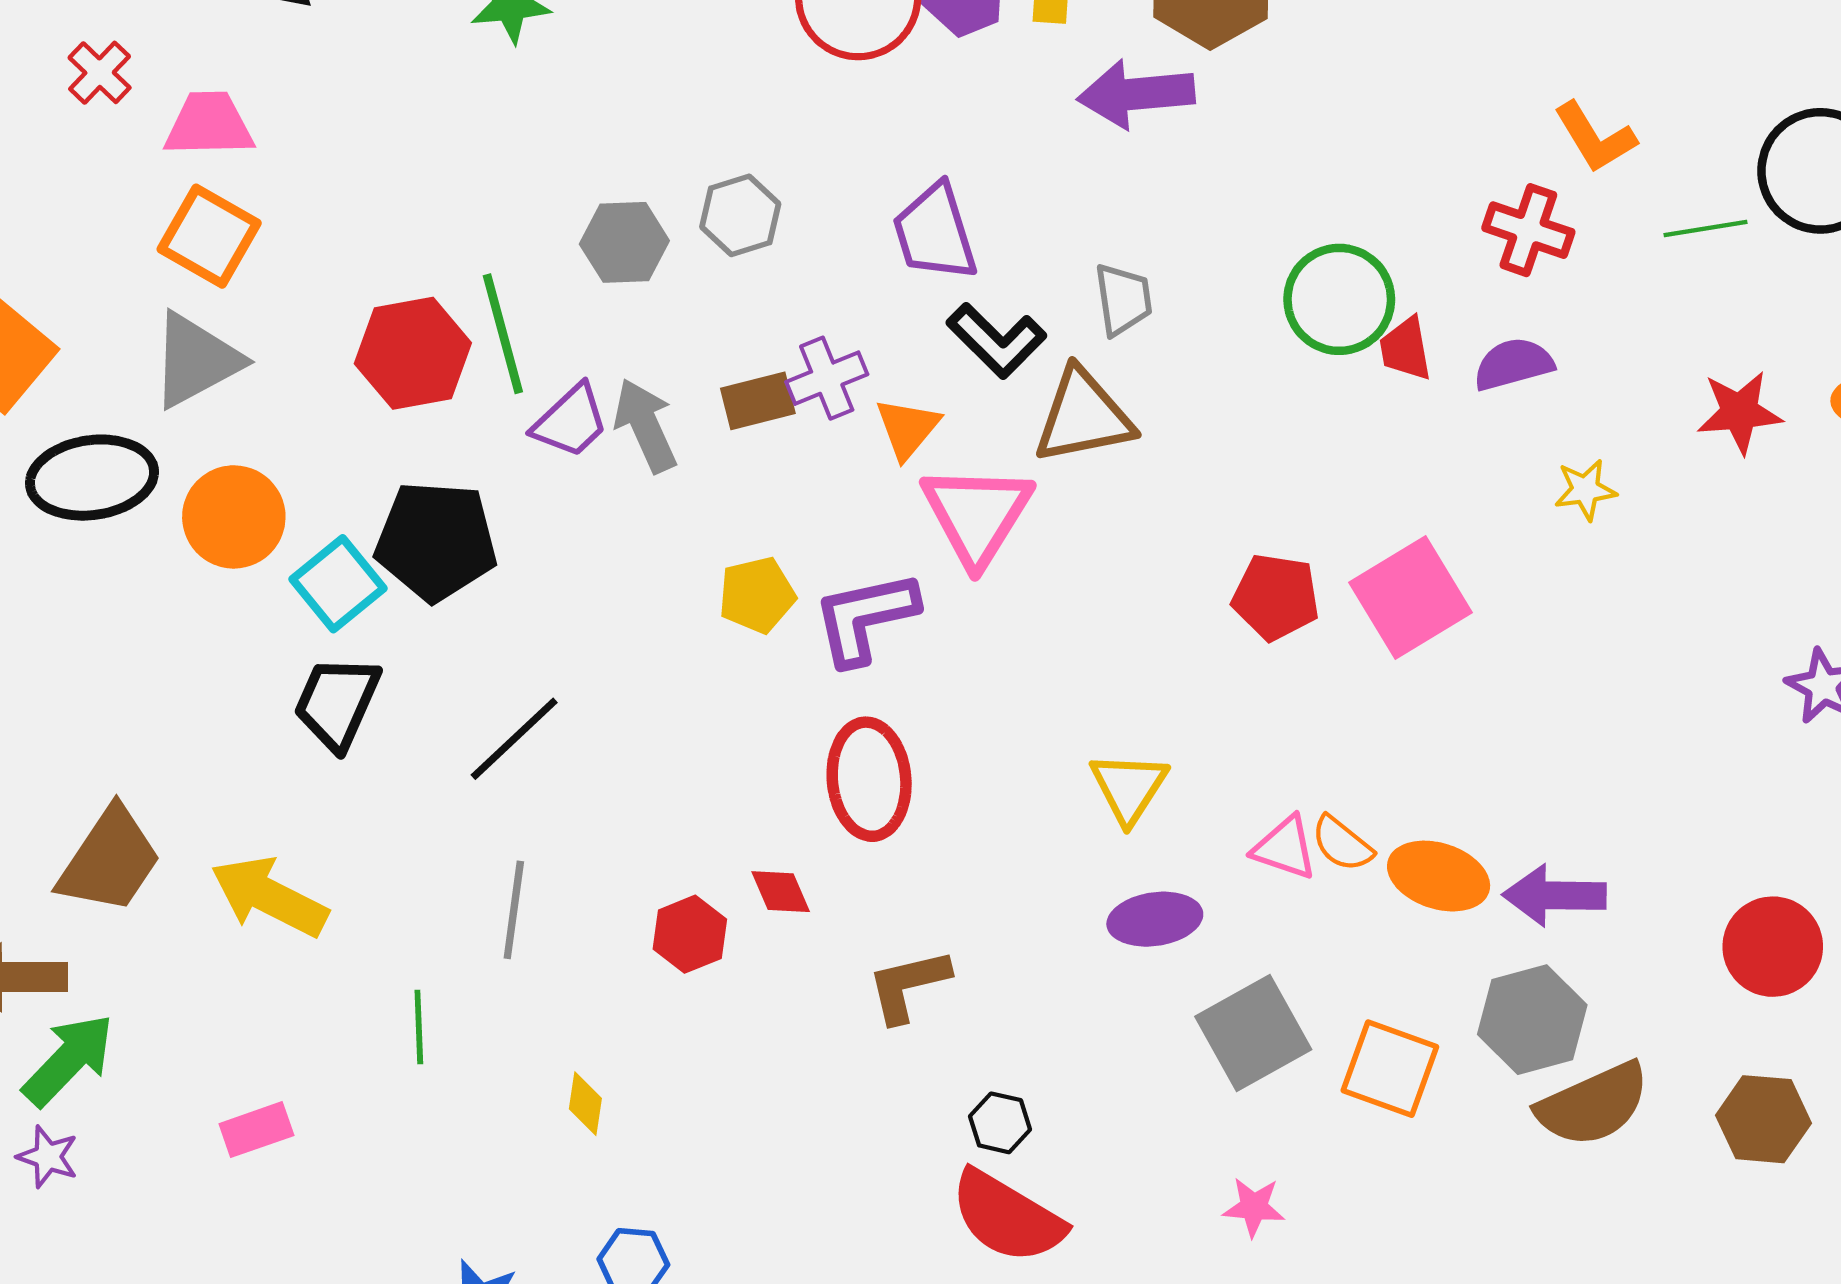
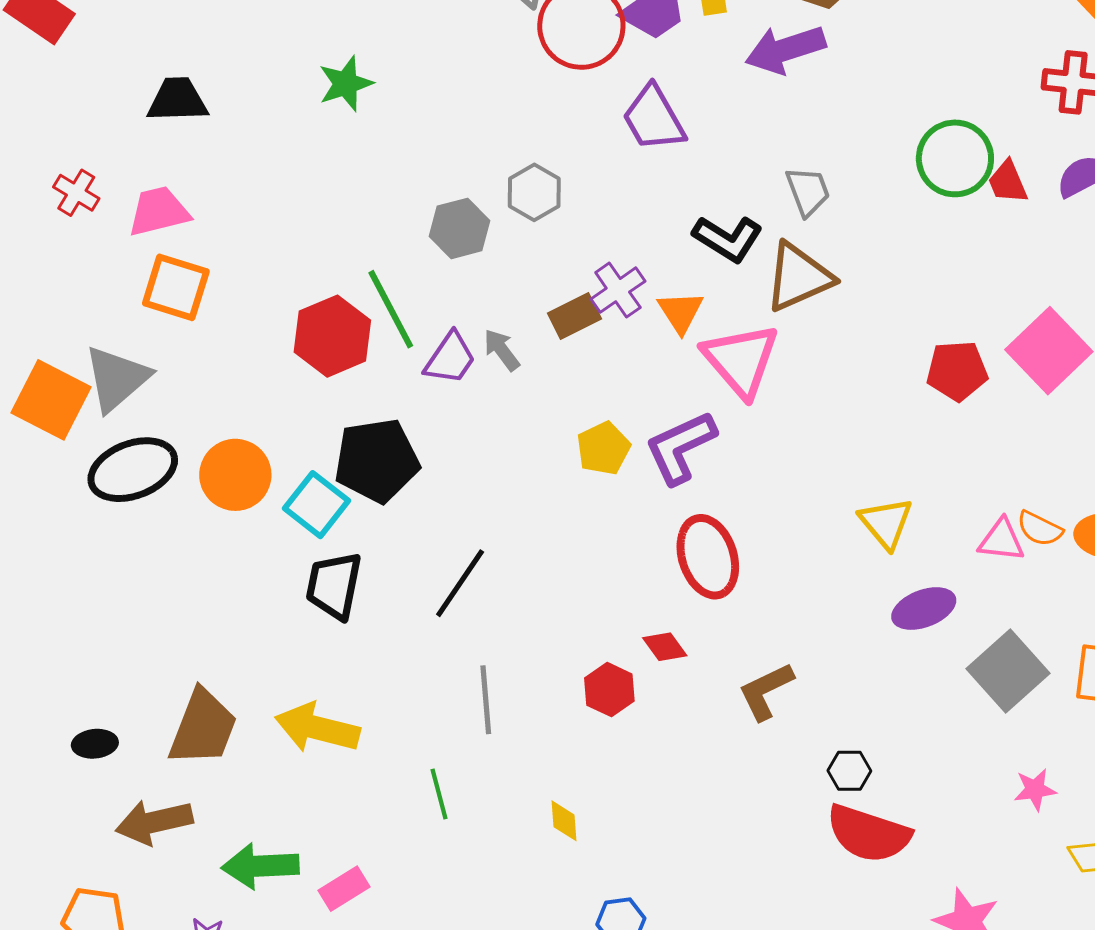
purple trapezoid: (935, 232) -> (654, 118), moved
gray triangle: (196, 360) -> (117, 378), moved
gray arrow: (645, 425) -> (502, 350), size x0.7
green arrow: (69, 1060) -> (260, 866), moved, turned -124

